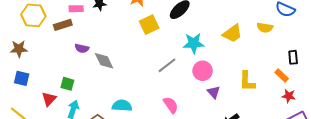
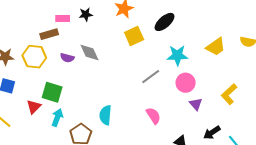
yellow hexagon: (33, 15) -> (34, 57), moved
gray diamond: (104, 61) -> (89, 53), moved
yellow L-shape: (247, 81) -> (229, 94), turned 45
green square: (67, 84) -> (52, 92), size x1.5
cyan semicircle: (122, 106) -> (105, 115), turned -90

